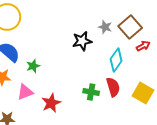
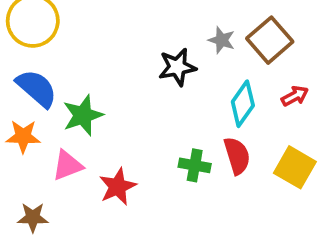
red arrow: (143, 46) -> (295, 96), moved
green star: (33, 66) -> (83, 115), size x1.5

